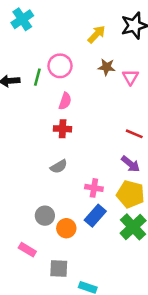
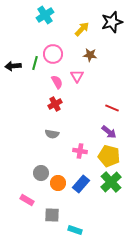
cyan cross: (22, 19) -> (45, 15), moved
pink triangle: (130, 77) -> (77, 76), moved
pink semicircle: (65, 101) -> (57, 82), turned -48
red cross: (63, 129) -> (55, 104), turned -32
gray semicircle: (59, 167) -> (52, 134), turned 40
blue rectangle: (95, 216) -> (81, 184), moved

